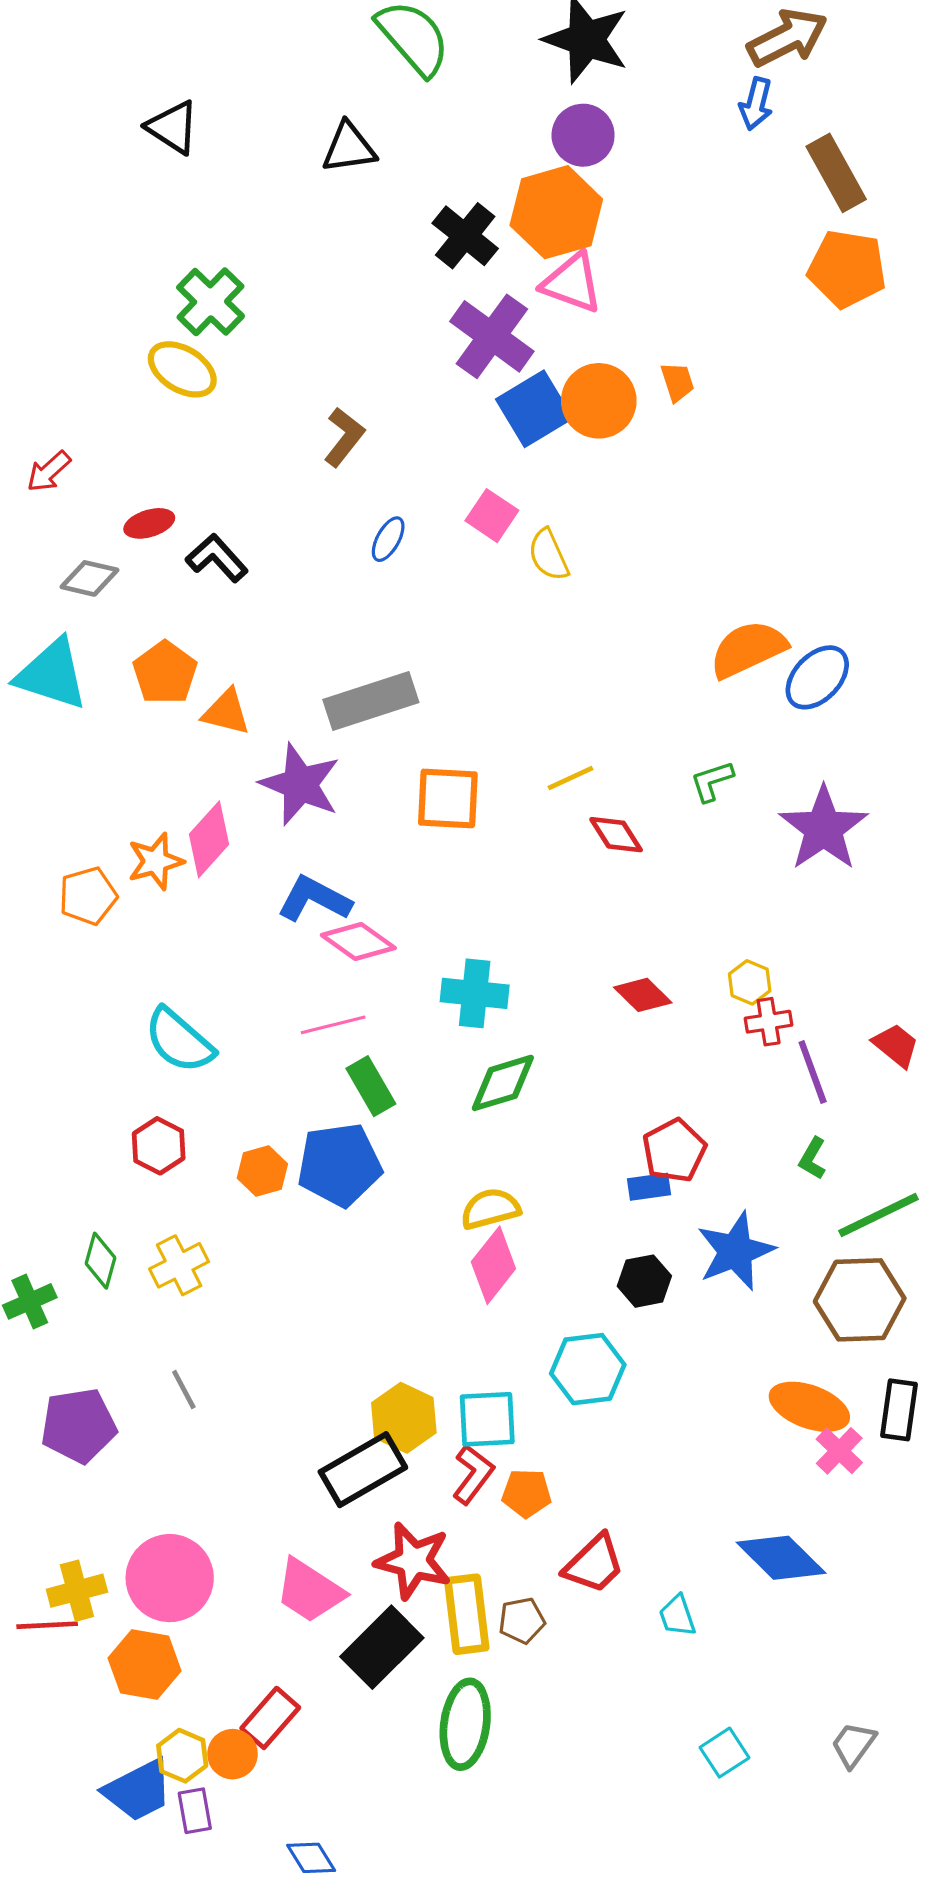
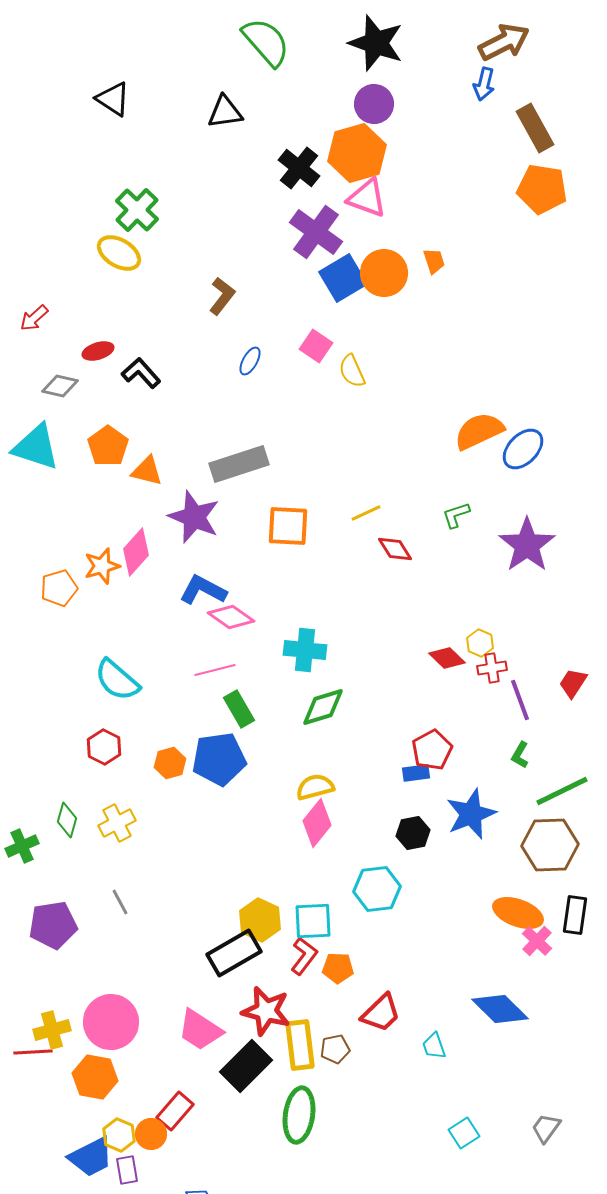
red diamond: (643, 995) -> (447, 658), moved
red trapezoid: (896, 1045) -> (573, 683), turned -96

